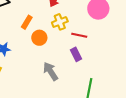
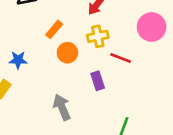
purple rectangle: (76, 54) -> (98, 81), moved
gray arrow: (51, 71) -> (62, 107), moved

